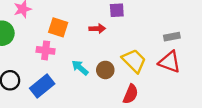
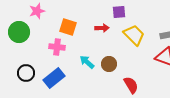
yellow trapezoid: (134, 61) -> (134, 35), moved
red semicircle: (131, 94) -> (131, 85), turned -54

